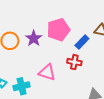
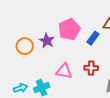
red cross: (74, 62) -> (91, 68), moved

